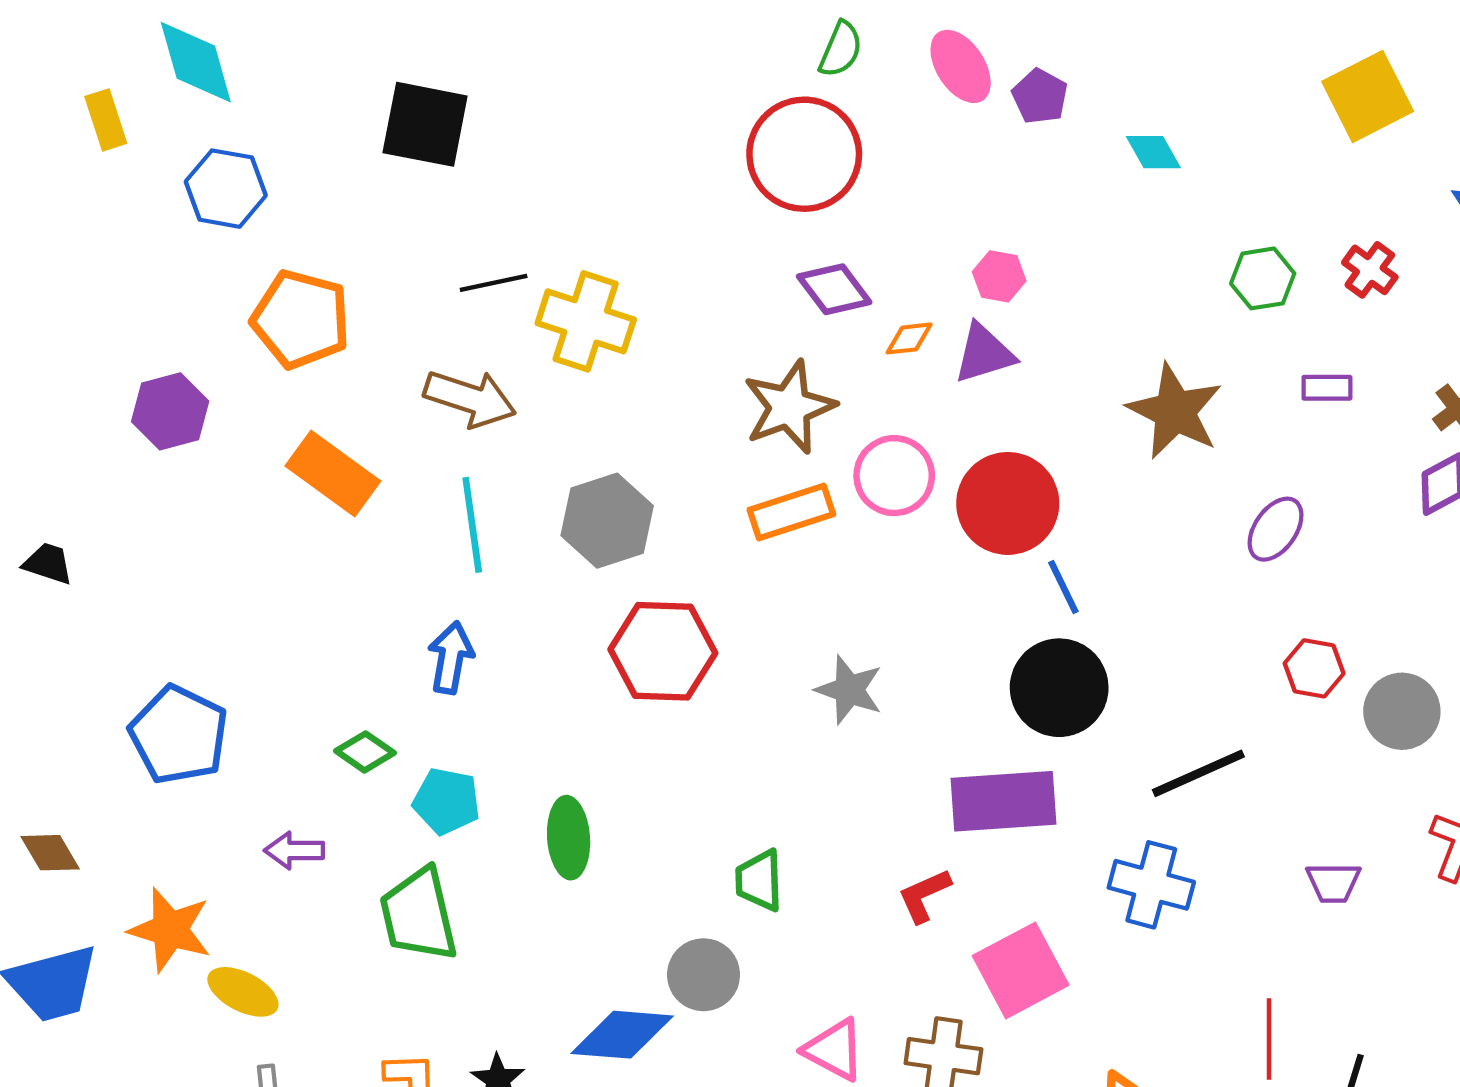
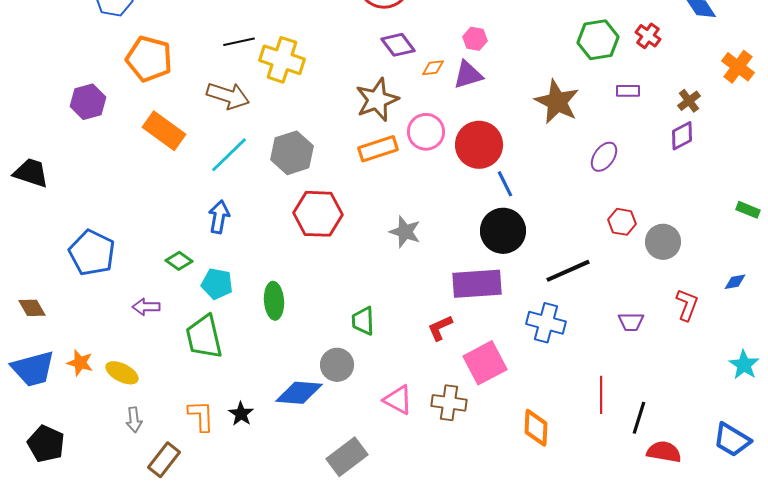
green hexagon: (1263, 278) -> (598, 40), size x1.4
cyan line: (472, 525) -> (229, 155), turned 54
black trapezoid: (48, 563) -> (31, 173), size x1.5
orange star: (170, 930) -> (80, 363), moved, size x0.7

